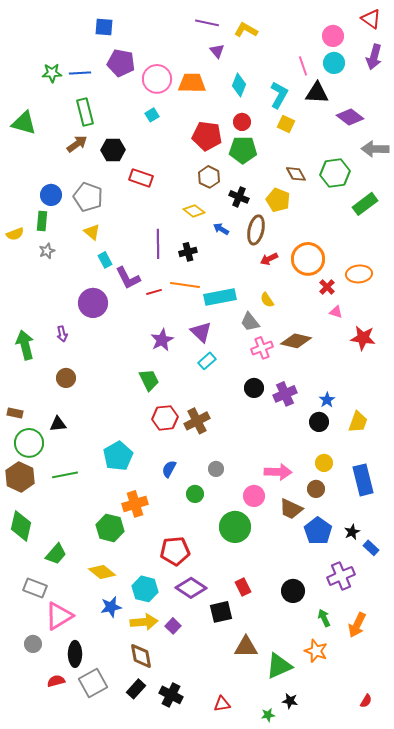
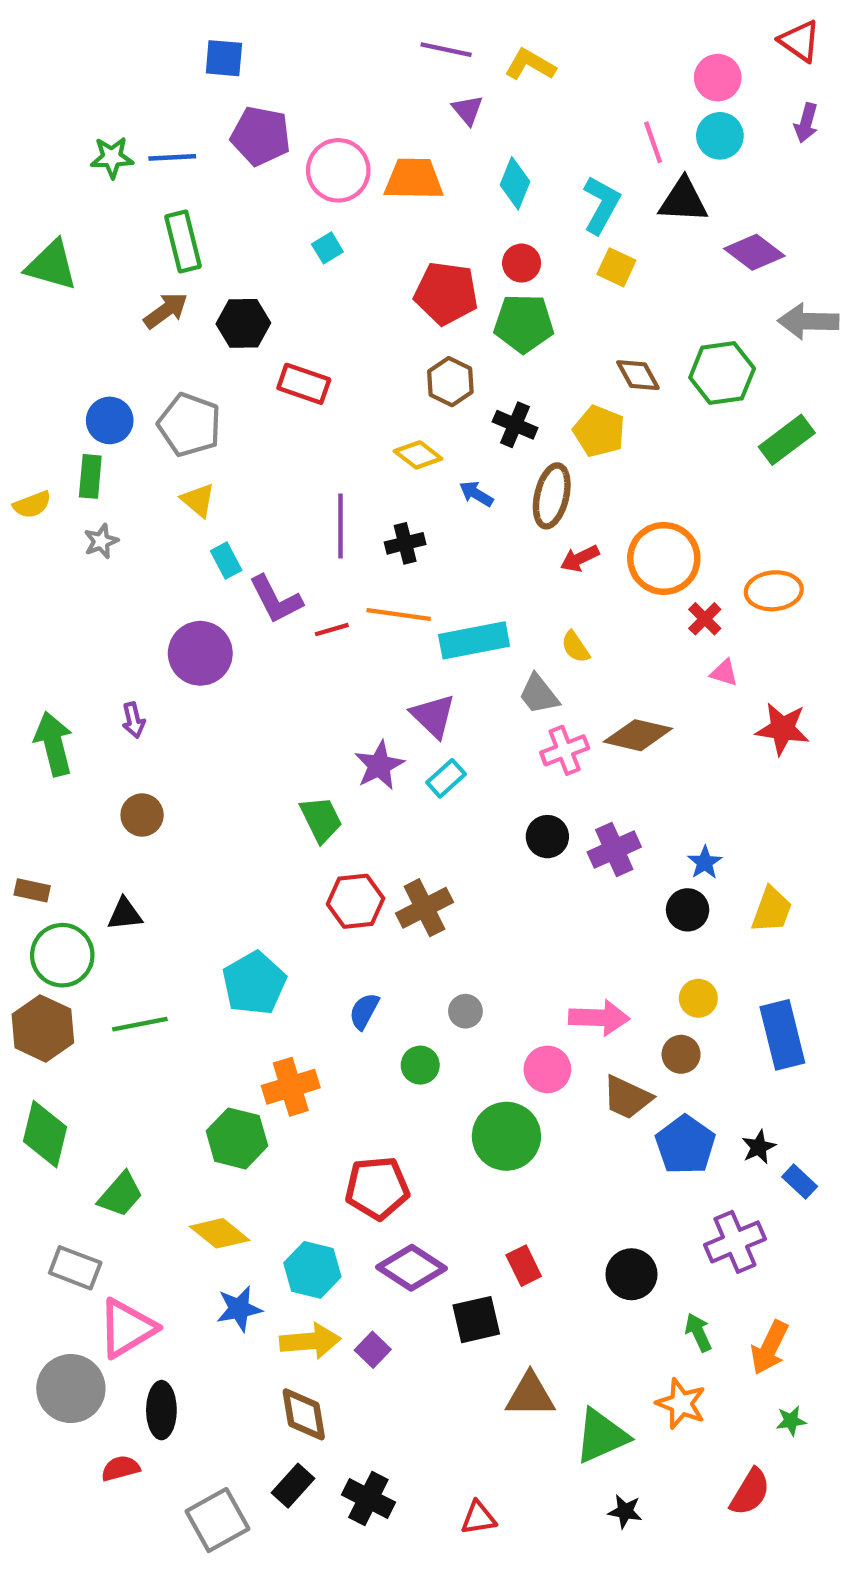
purple arrow: (374, 57) -> (806, 123), size x0.7
purple star: (162, 340) -> (379, 765), moved
gray circle: (33, 644) -> (71, 1389), size x1.8
gray square: (93, 683) -> (218, 1520), moved
red semicircle: (366, 701) -> (750, 1492), moved, size x1.6
green star: (268, 715) -> (791, 1421), moved

